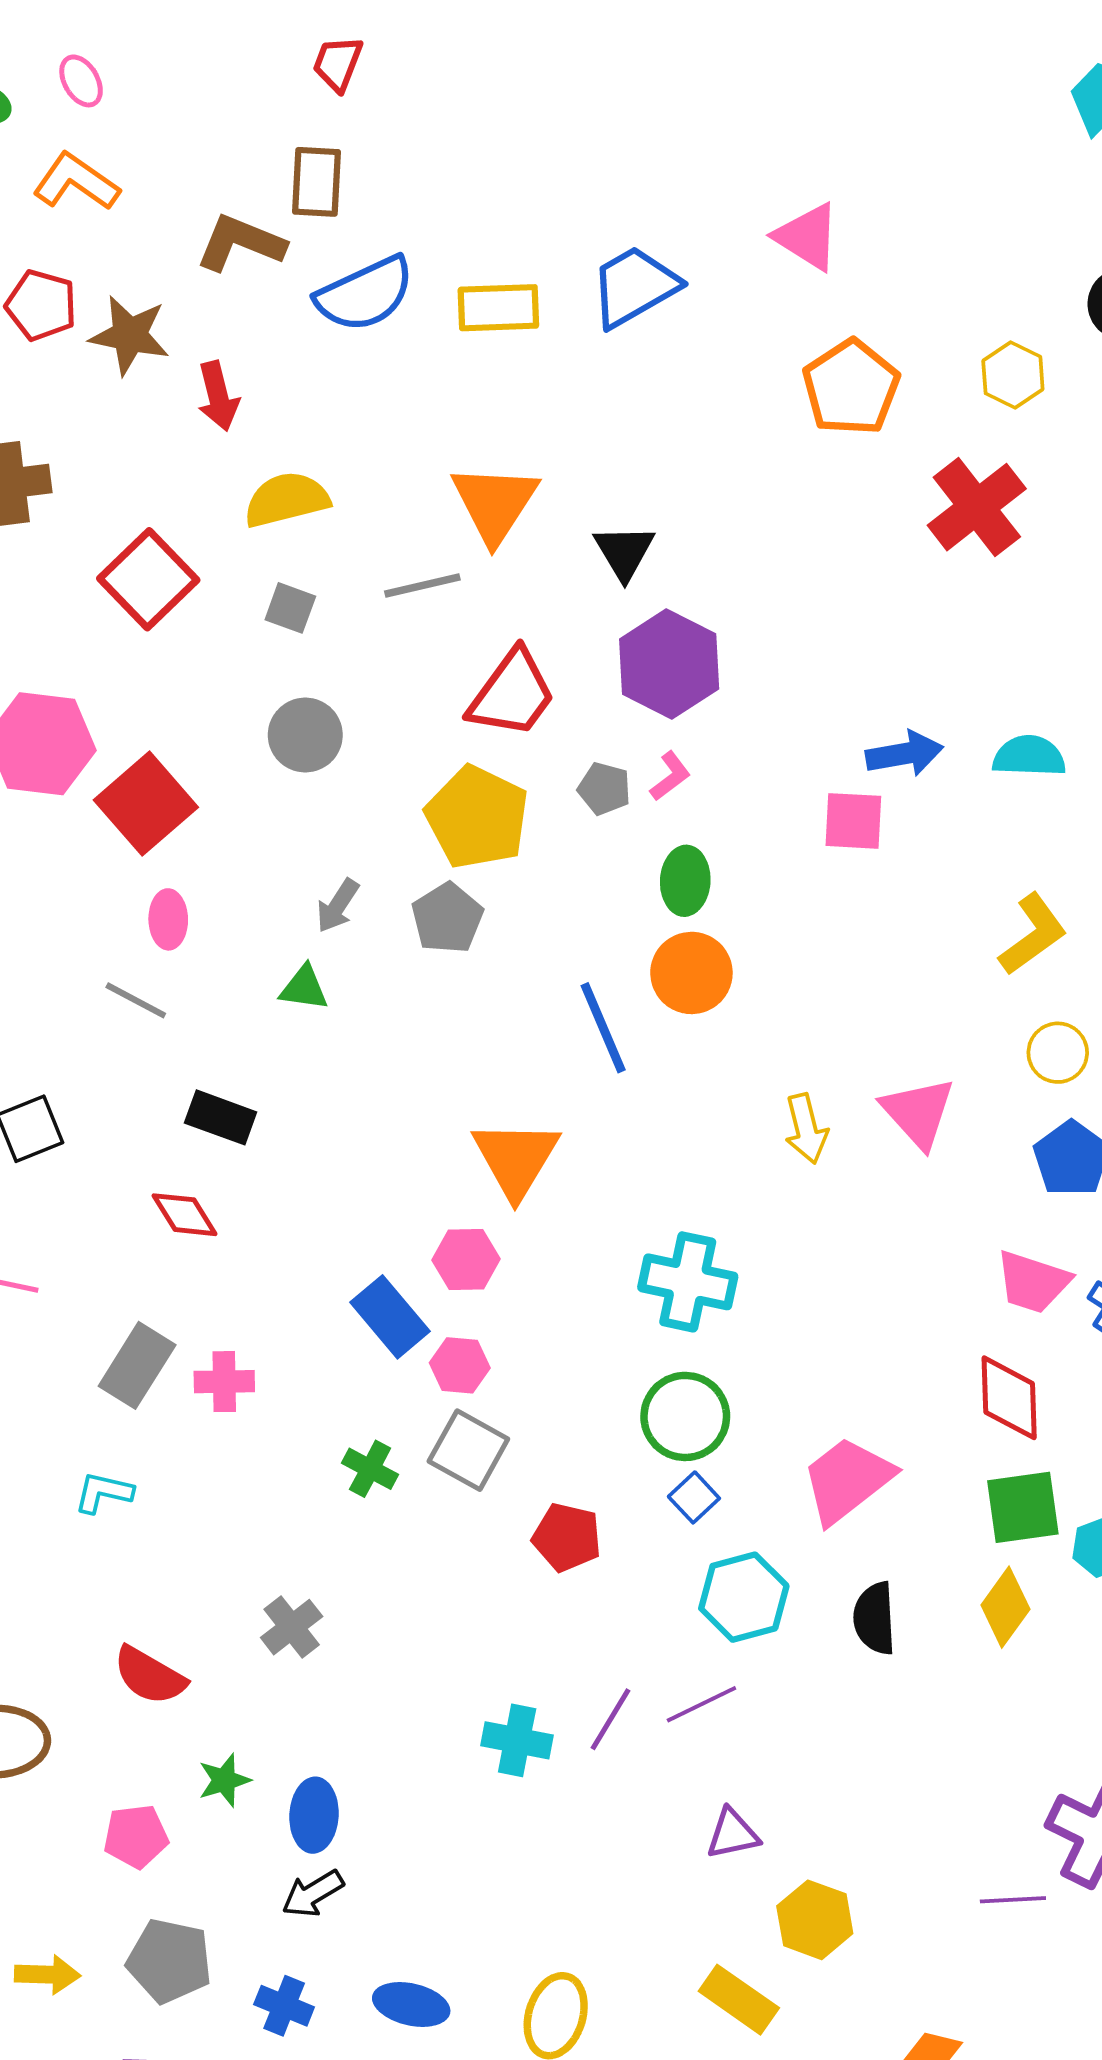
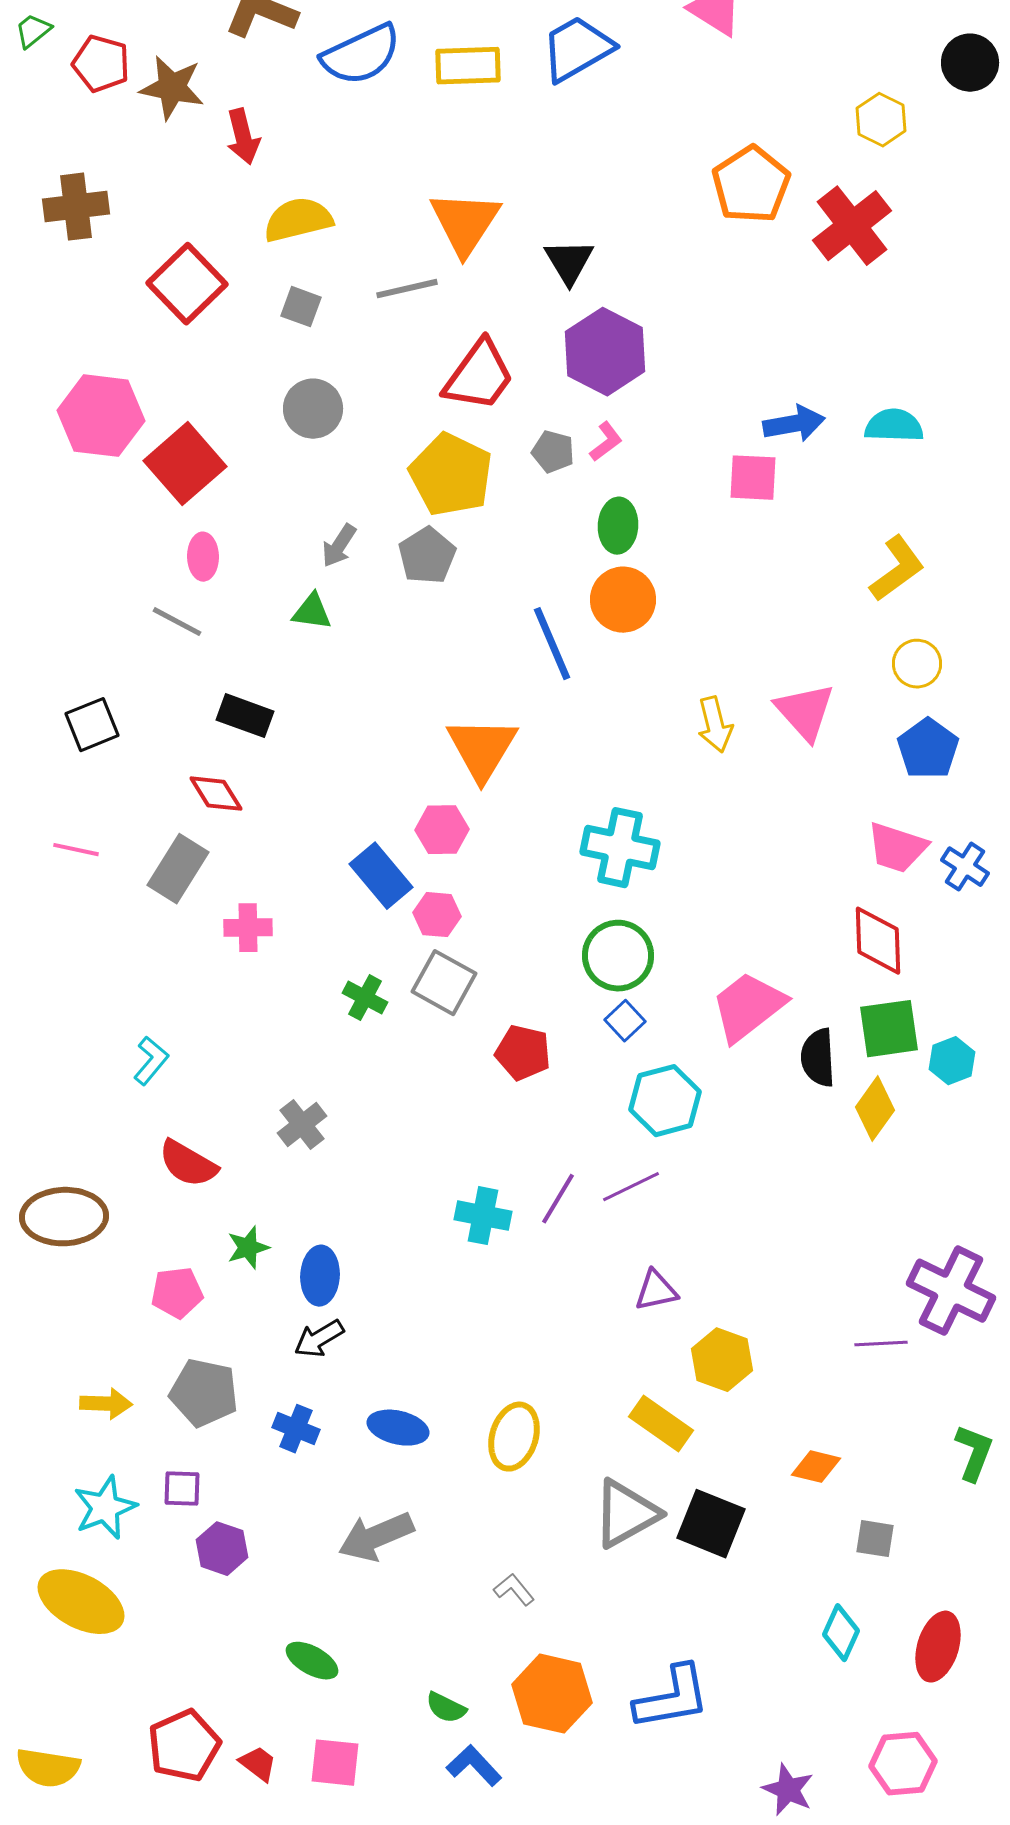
orange pentagon: (851, 387) -> (751, 185), moved
gray rectangle: (137, 1365) -> (178, 869), moved
cyan L-shape: (103, 1492) -> (151, 1061), moved, turned 117
black semicircle: (875, 1618) -> (818, 1058), moved

